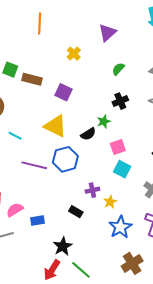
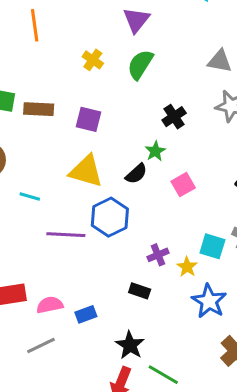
green semicircle: (118, 69) -> (140, 65), moved, size x1.5
cyan square: (122, 169) -> (212, 246), moved
pink semicircle: (15, 210) -> (50, 305), turned 30

